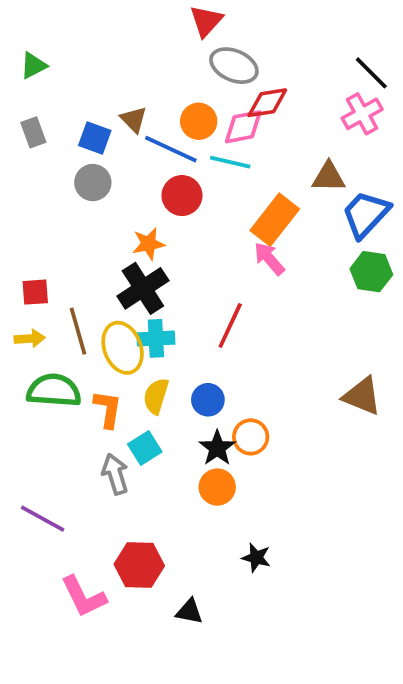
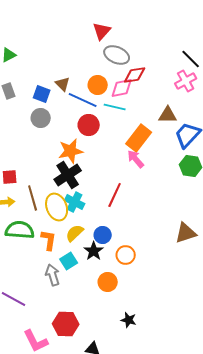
orange star: (149, 244) -> (71, 151), size x1.4
cyan cross: (156, 338) -> (75, 202), turned 30
yellow semicircle: (156, 396) -> (75, 233), turned 30
brown triangle: (362, 396) -> (186, 233), turned -40
black star: (217, 448) -> (94, 251), moved

